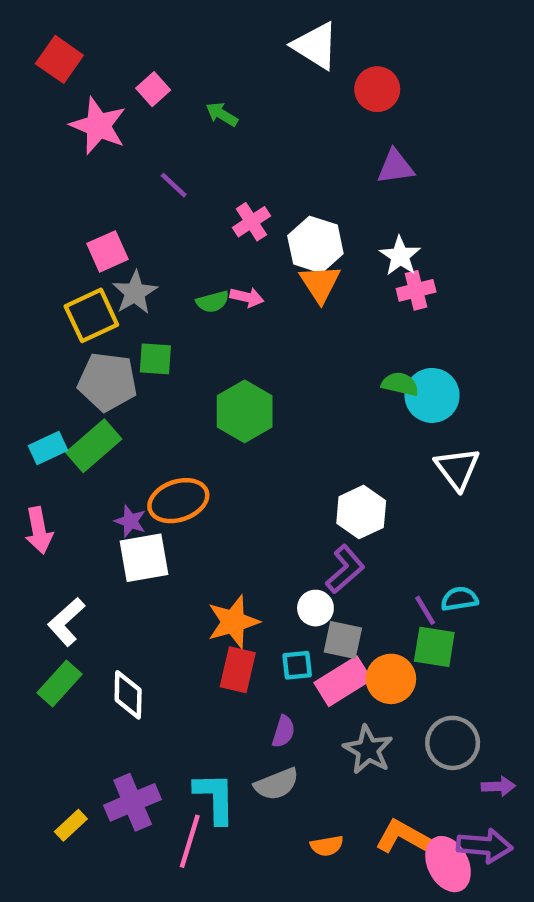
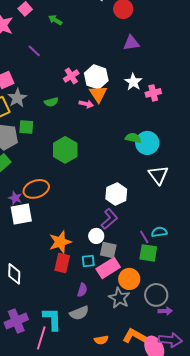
pink cross: (251, 222) -> (71, 76), moved
pink cross: (416, 290) -> (153, 93), moved
pink arrow: (247, 297) -> (86, 104), moved
orange circle: (391, 679) -> (129, 279), moved
purple arrow: (498, 786) -> (165, 311), moved

